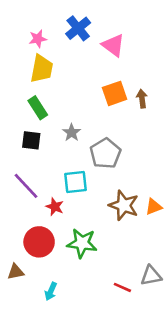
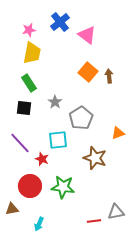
orange square: (115, 93) -> (88, 72), turned -30
orange triangle: (154, 207) -> (118, 133), moved
red line: (122, 287) -> (94, 221), turned -32

